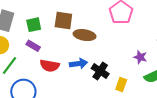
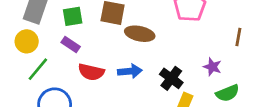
black cross: (100, 71) -> (171, 78), moved

